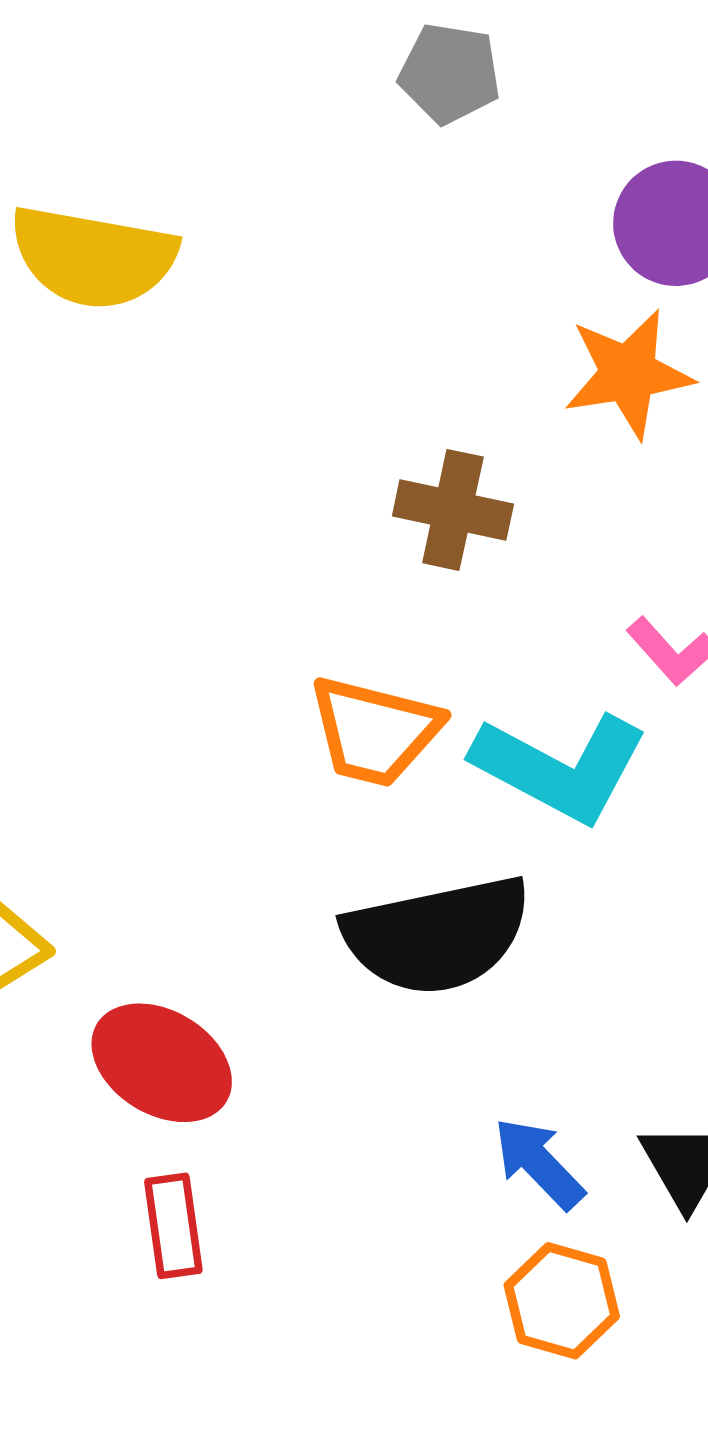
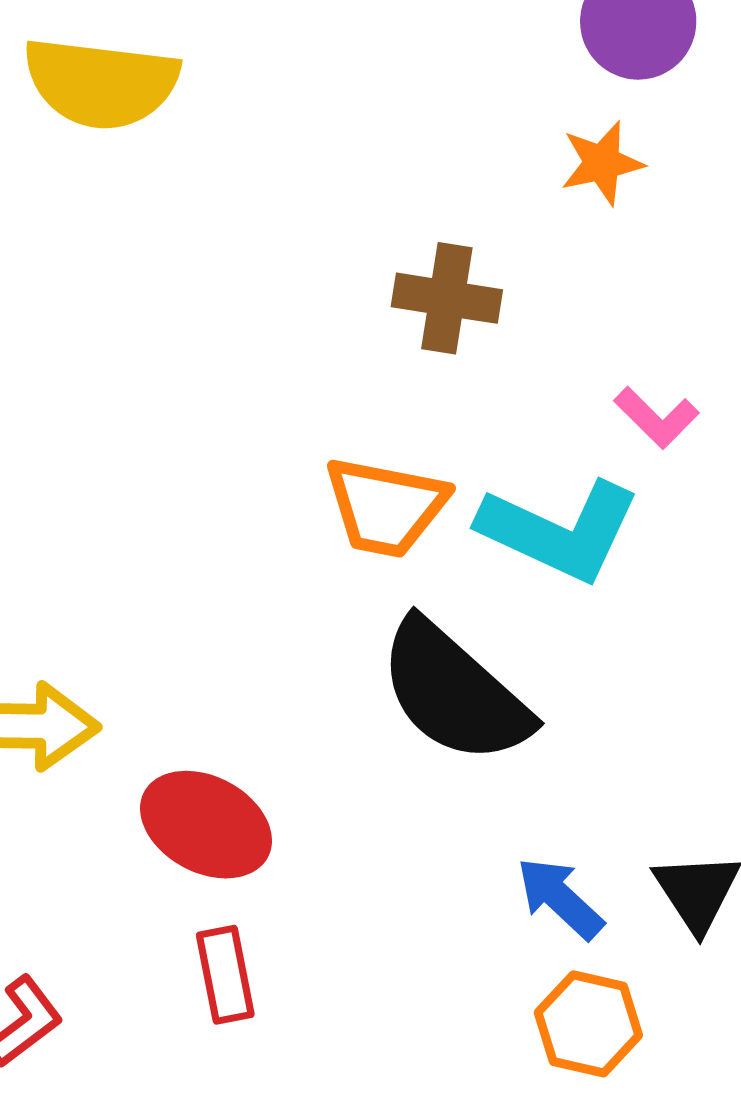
orange star: (628, 374) -> (602, 163), size x0.7
black semicircle: (437, 935) -> (454, 692), turned 57

